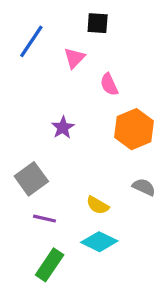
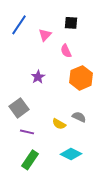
black square: (98, 23) -> (71, 23), moved
gray semicircle: (144, 187) -> (79, 117), moved
cyan diamond: (99, 242) -> (71, 154), moved

